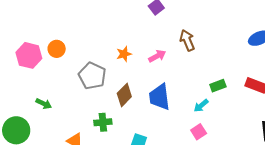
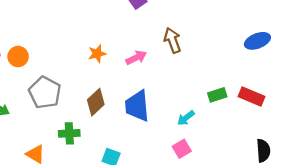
orange circle: (57, 49) -> (18, 57), moved
gray pentagon: (92, 76) -> (45, 93), moved
green rectangle: (218, 86) -> (217, 95), moved

